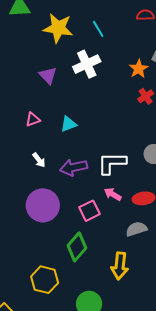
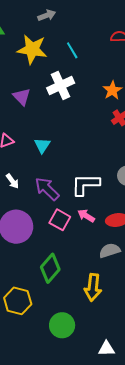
cyan triangle: (69, 124) -> (42, 145), turned -36
purple arrow: (73, 167) -> (47, 189), turned 56
pink square: (90, 211) -> (60, 220), moved, turned -35

